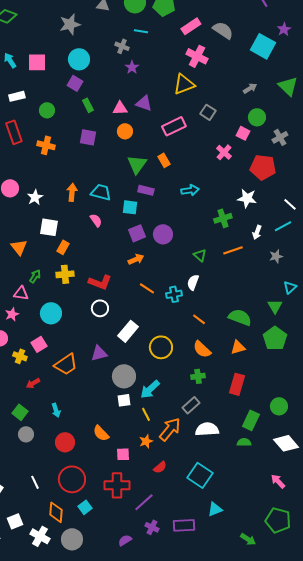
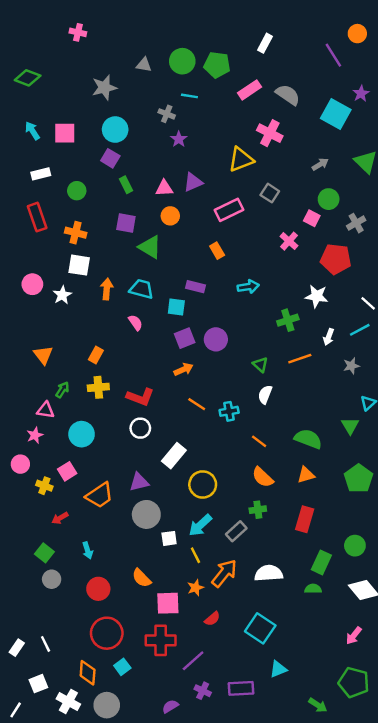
pink cross: (197, 56) -> (270, 133), moved
purple triangle: (144, 103) -> (193, 182), turned -42
green triangle: (137, 164) -> (150, 247), moved, turned -35
white square: (49, 227) -> (79, 265), moved
white semicircle: (193, 282) -> (265, 395), moved
green pentagon: (275, 338) -> (359, 478), moved
yellow circle: (161, 347) -> (203, 484), moved
gray circle: (124, 376) -> (146, 514), moved
gray rectangle: (191, 405) -> (236, 531), moved
pink square: (123, 454) -> (168, 603), size x1.5
pink arrow: (278, 481) -> (354, 636), turned -98
white line: (35, 482) -> (46, 644), moved

